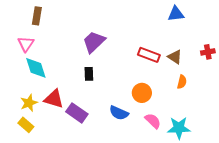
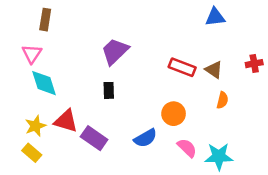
blue semicircle: (119, 113) -> (145, 138), turned -54

